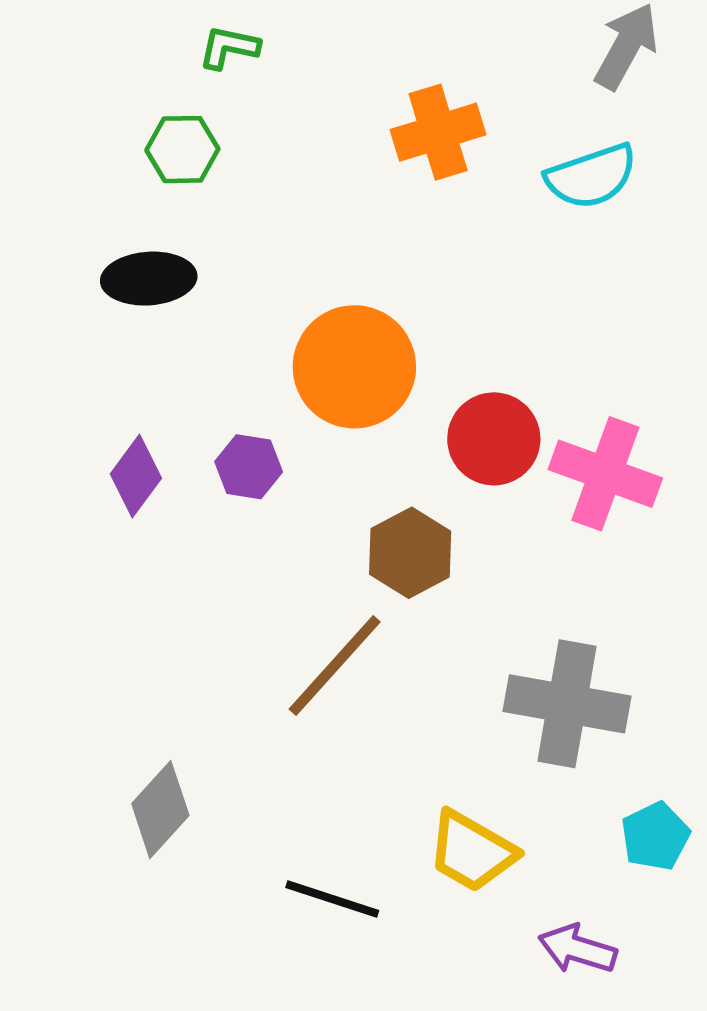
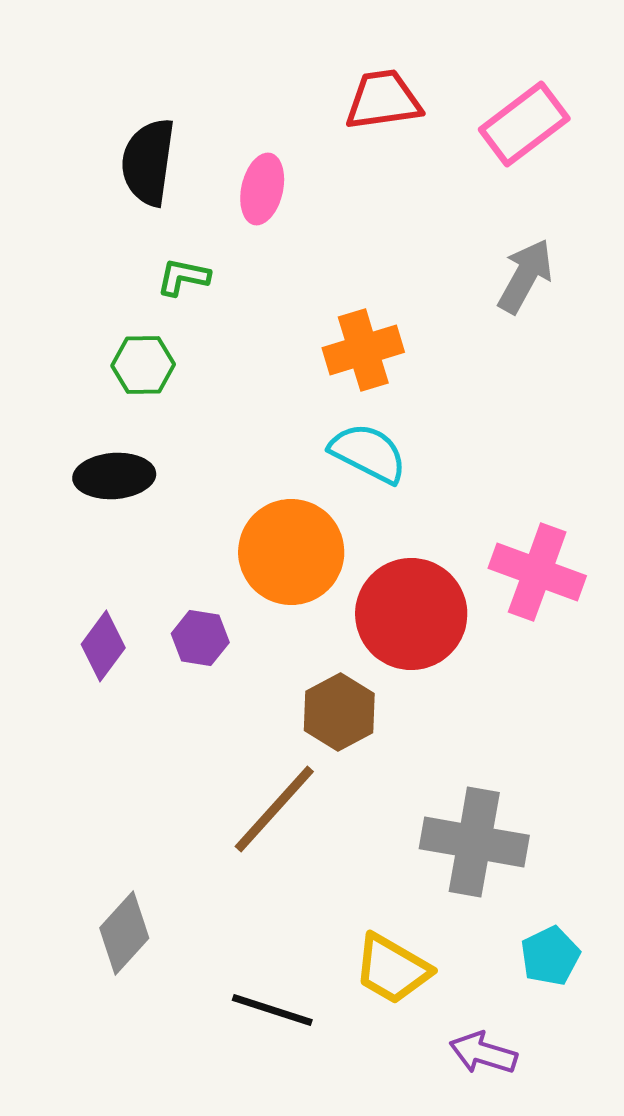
cyan semicircle: (591, 176) -> (368, 453), moved, turned -134
red circle: (494, 439) -> (411, 614), size x1.4
pink cross: (605, 474) -> (537, 572), moved

